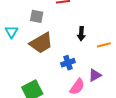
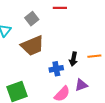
gray square: (37, 16) -> (32, 19), turned 32
black arrow: (81, 34) -> (73, 59), moved

